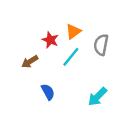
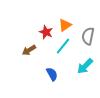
blue semicircle: (48, 92) -> (52, 74), moved
cyan arrow: (97, 97) -> (85, 66), moved

